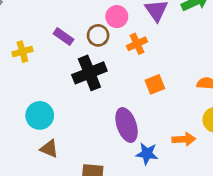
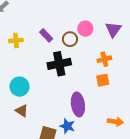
orange cross: (137, 44) -> (104, 59), moved
blue star: (147, 154) -> (67, 126), moved

